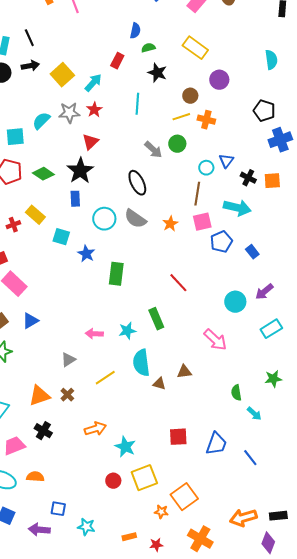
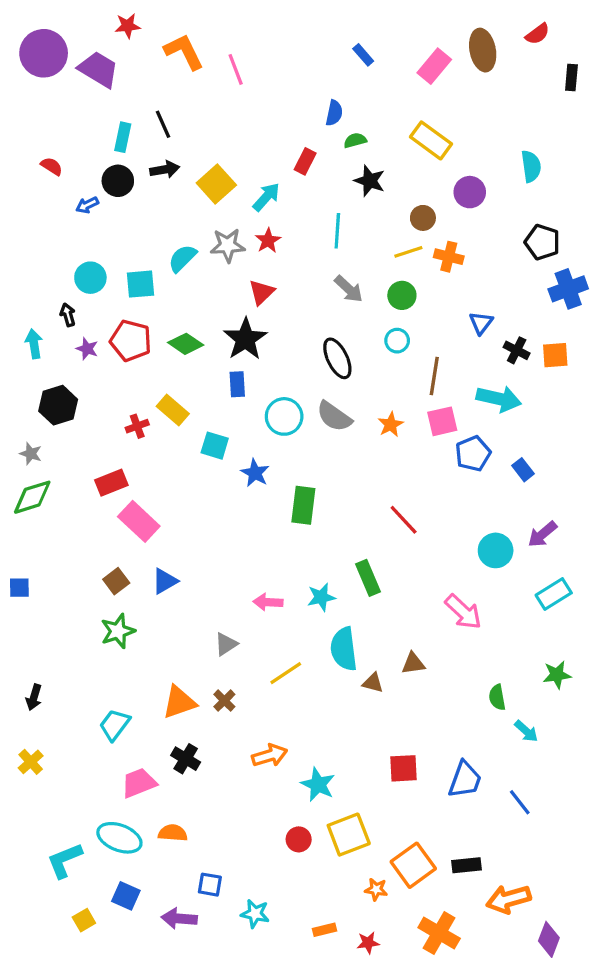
cyan semicircle: (271, 60) -> (531, 166), moved
gray arrow: (153, 150) -> (349, 289), moved
cyan circle: (206, 168) -> (397, 341), moved
black rectangle: (278, 516) -> (467, 865), moved

